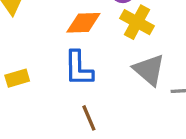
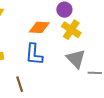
brown line: (89, 118) -> (20, 84), moved

